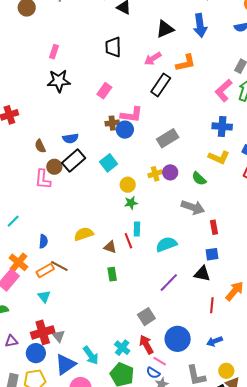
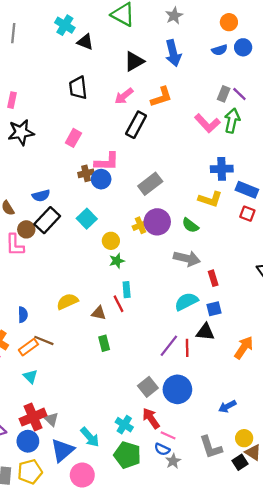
pink L-shape: (224, 90) -> (207, 123), turned -85
blue cross: (222, 126) -> (222, 169), moved
purple circle: (170, 172) -> (157, 222), size x1.5
cyan semicircle: (166, 244) -> (186, 302), moved
red line: (212, 305) -> (187, 348), moved
blue circle: (178, 339) -> (177, 389), moved

